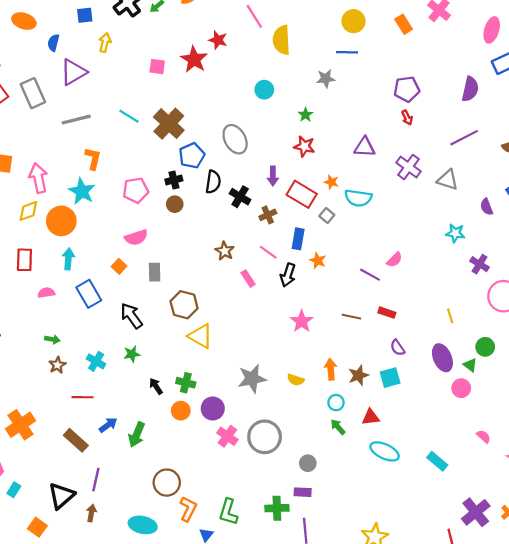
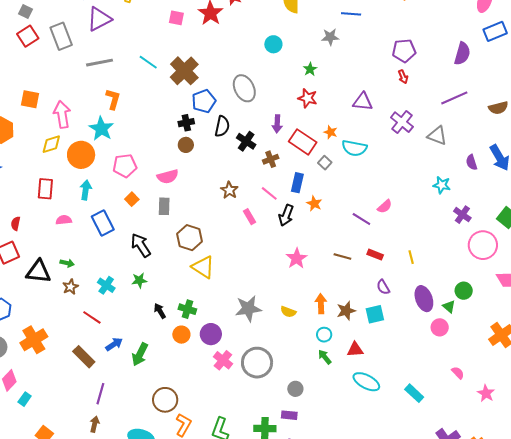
pink pentagon: (136, 190) -> (125, 166), moved
pink semicircle: (136, 237) -> (168, 177), moved
yellow line: (450, 316) -> (411, 257), moved
red line: (82, 397) -> (92, 317), turned 30
black triangle: (61, 496) -> (38, 272), moved, turned 44

